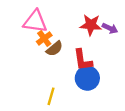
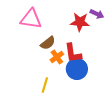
purple arrow: (110, 28) -> (97, 14), moved
orange cross: (44, 38) -> (57, 57), moved

